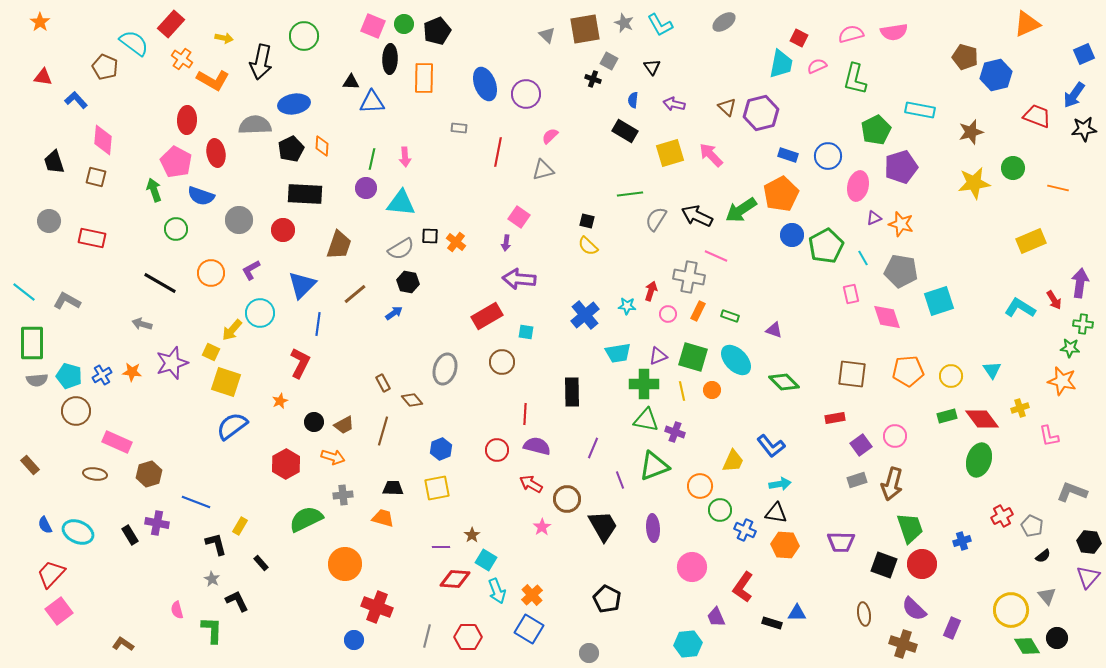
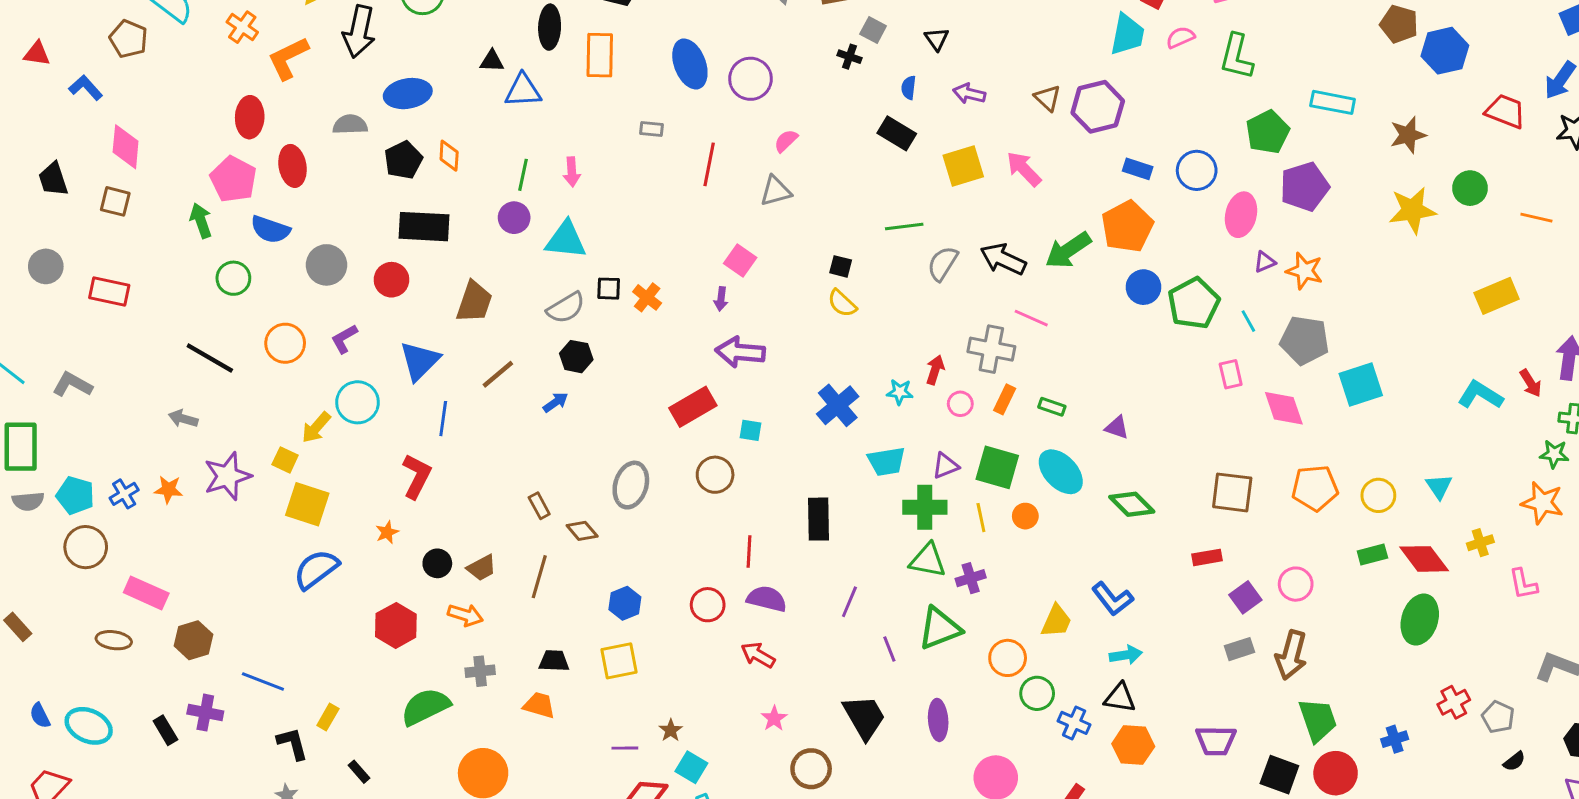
orange L-shape: (213, 80) -> (288, 58), turned 124
gray semicircle: (255, 125) -> (350, 125), size x0.7
purple cross: (675, 432) -> (971, 578), turned -36
brown circle: (567, 499) -> (811, 769), moved

